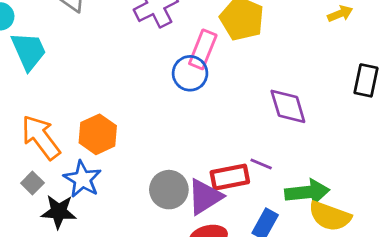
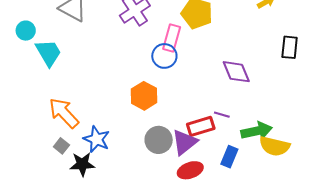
orange hexagon: (98, 134) -> (144, 96), moved

